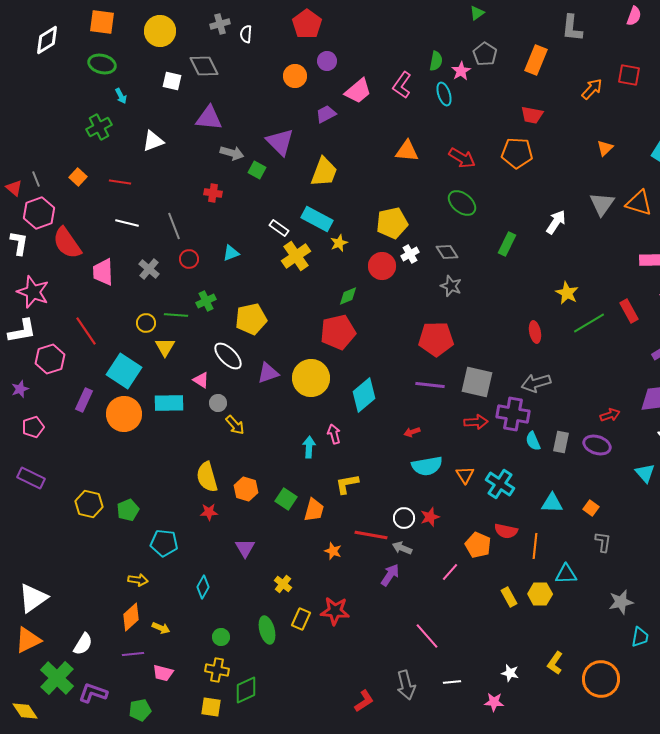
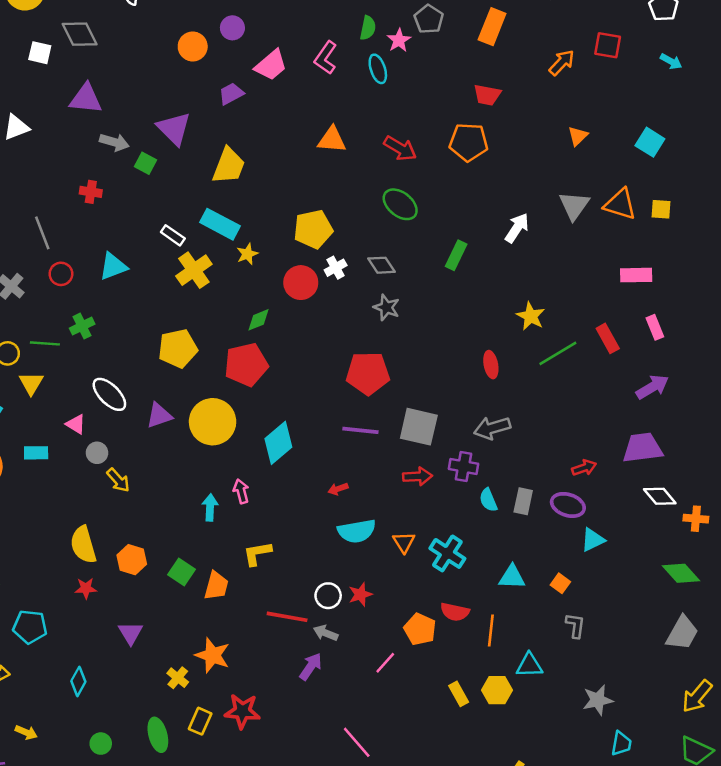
cyan triangle: (231, 253) -> (113, 266), size x1.4
yellow pentagon: (251, 319) -> (178, 348), moved
cyan rectangle: (169, 403) -> (36, 453), size x0.7
purple cross: (513, 414) -> (464, 466), size x0.7
cyan triangle: (645, 473) -> (593, 540), moved, turned 45
orange star: (333, 551) -> (213, 655), moved, size x1.6

